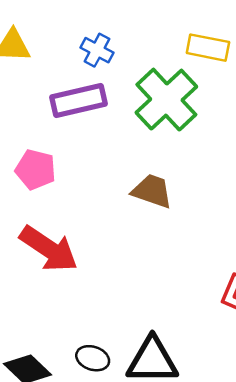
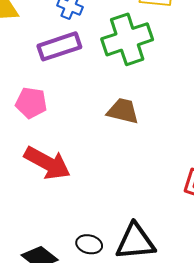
green cross: (166, 100) -> (127, 39), turned 30

